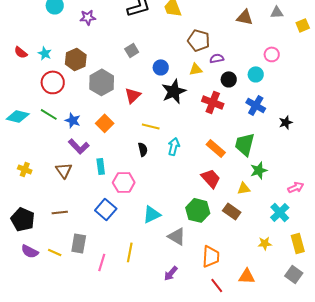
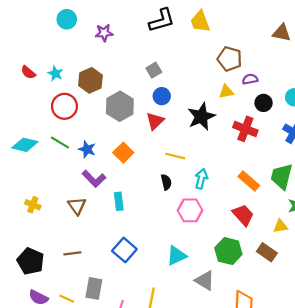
blue circle: (161, 67) -> (162, 96), moved
pink hexagon: (124, 182) -> (190, 210), moved

